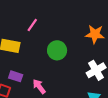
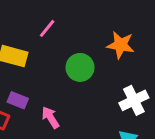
orange star: (95, 34) -> (121, 45), moved

